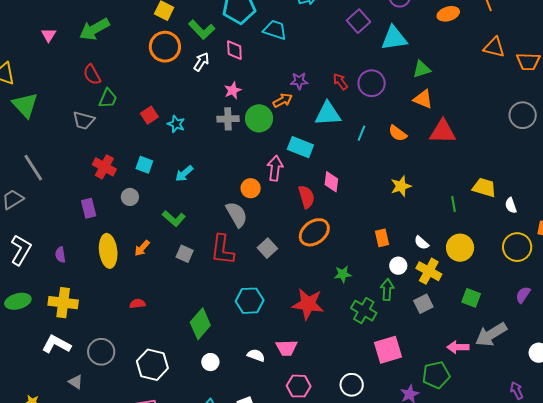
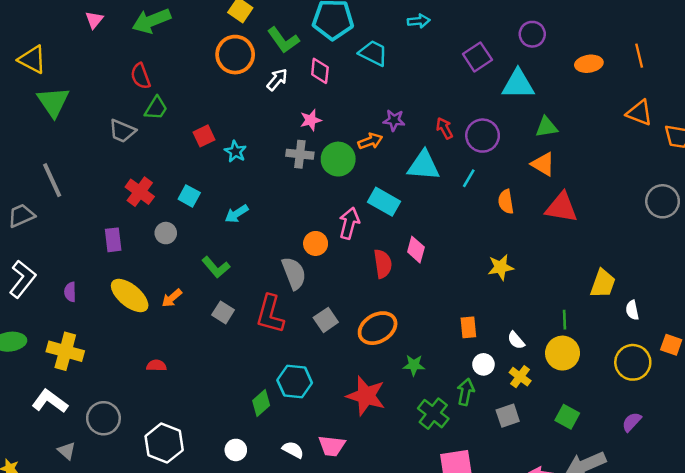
cyan line: (362, 133) -> (469, 178), moved
orange semicircle: (398, 133) -> (506, 202), turned 36
yellow trapezoid: (484, 188) -> (603, 283), turned 85
green line: (453, 204) -> (565, 320), moved
orange ellipse: (314, 232) -> (378, 328), moved
yellow ellipse: (108, 251) -> (130, 296), turned -52
yellow cross: (429, 271) -> (520, 377), size x0.7
green diamond: (200, 324) -> (261, 403), moved, size x0.7

